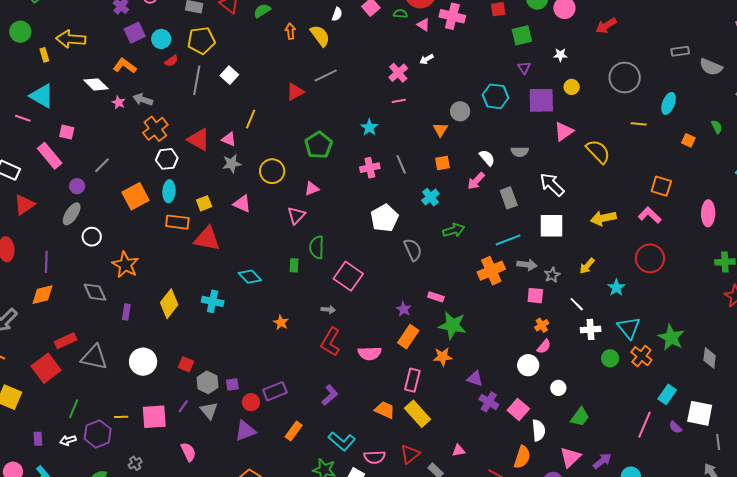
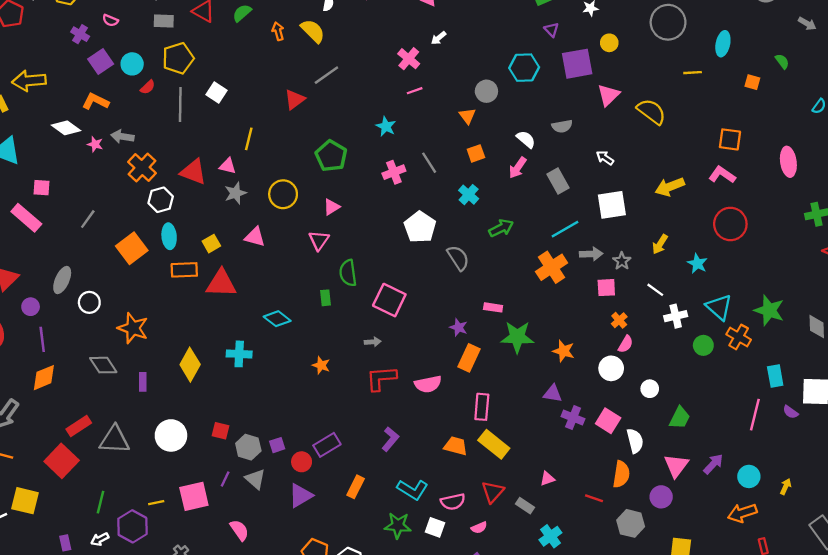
white arrow: (552, 185) -> (605, 158), size x0.6
purple circle: (77, 186) -> (31, 307), moved
red L-shape: (330, 342) -> (381, 378), turned 64
orange star: (443, 357) -> (563, 351), moved, turned 30
cyan rectangle: (667, 394) -> (775, 376), turned -36

